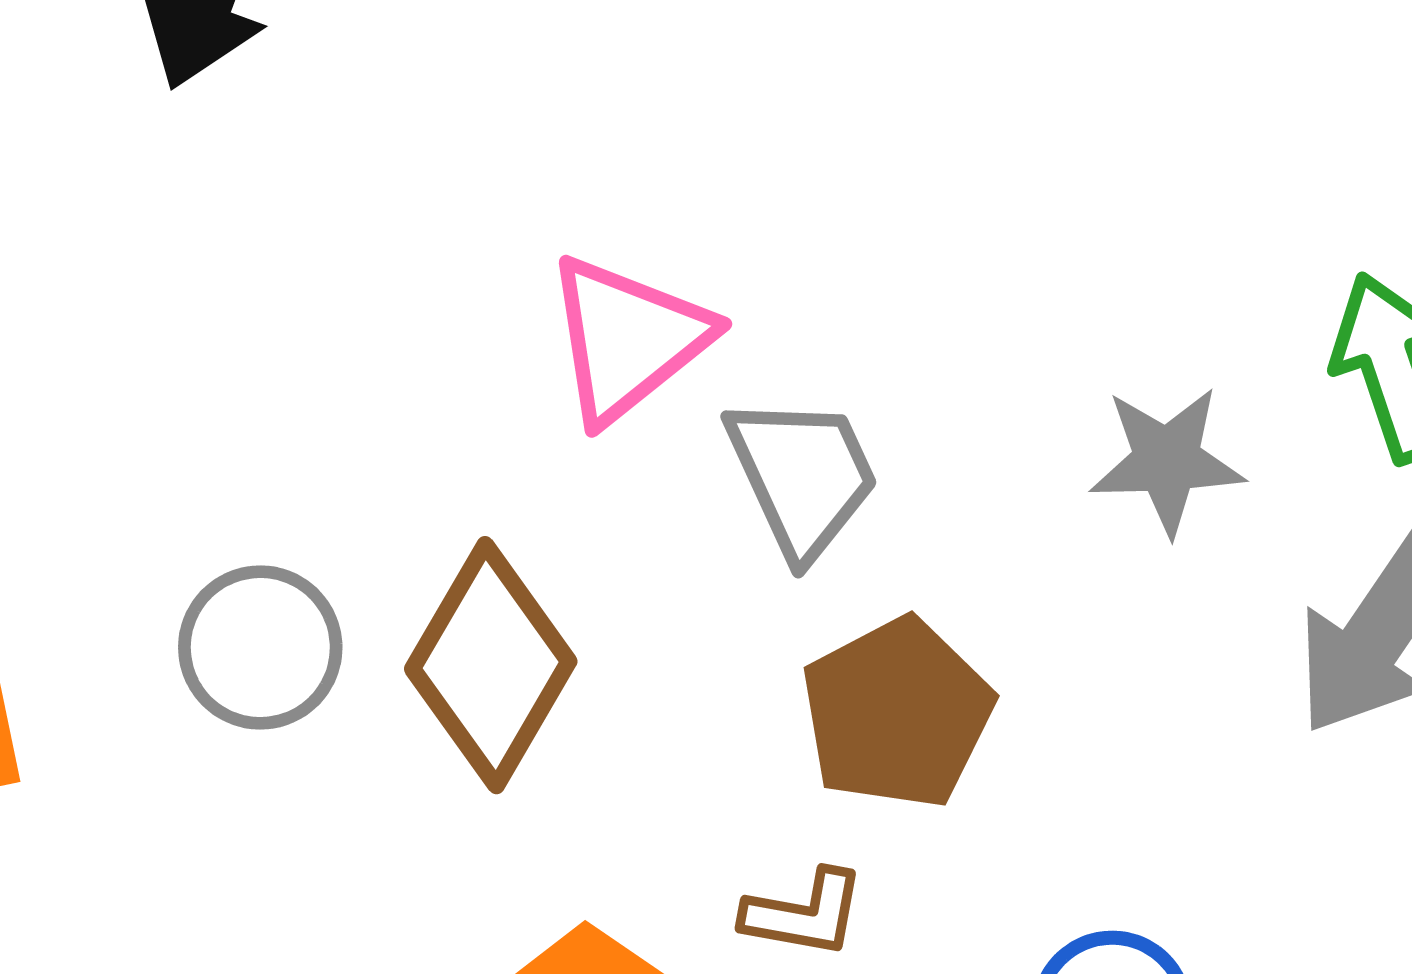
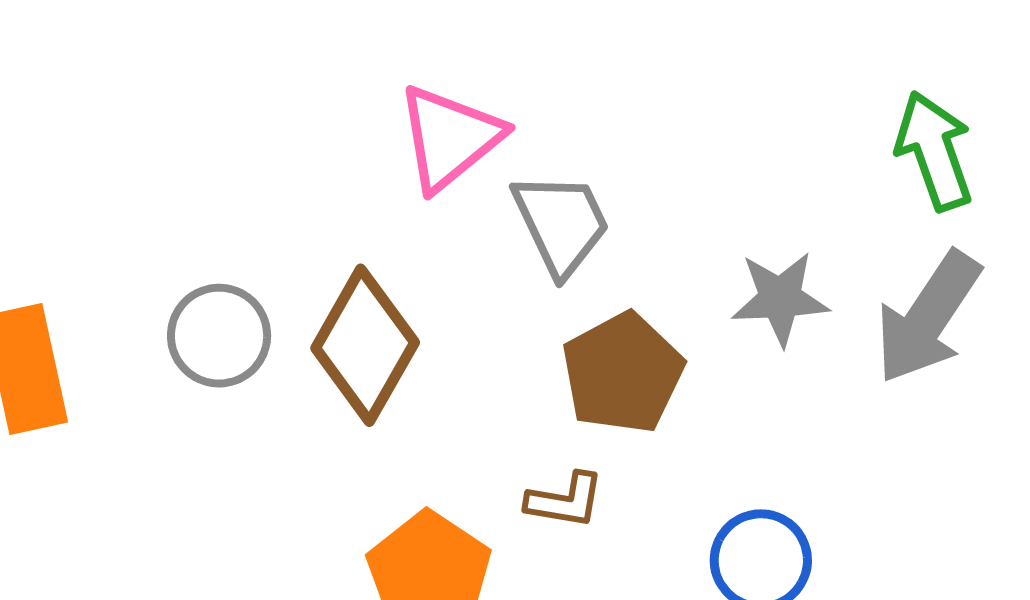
gray star: (1167, 461) -> (780, 298), moved

